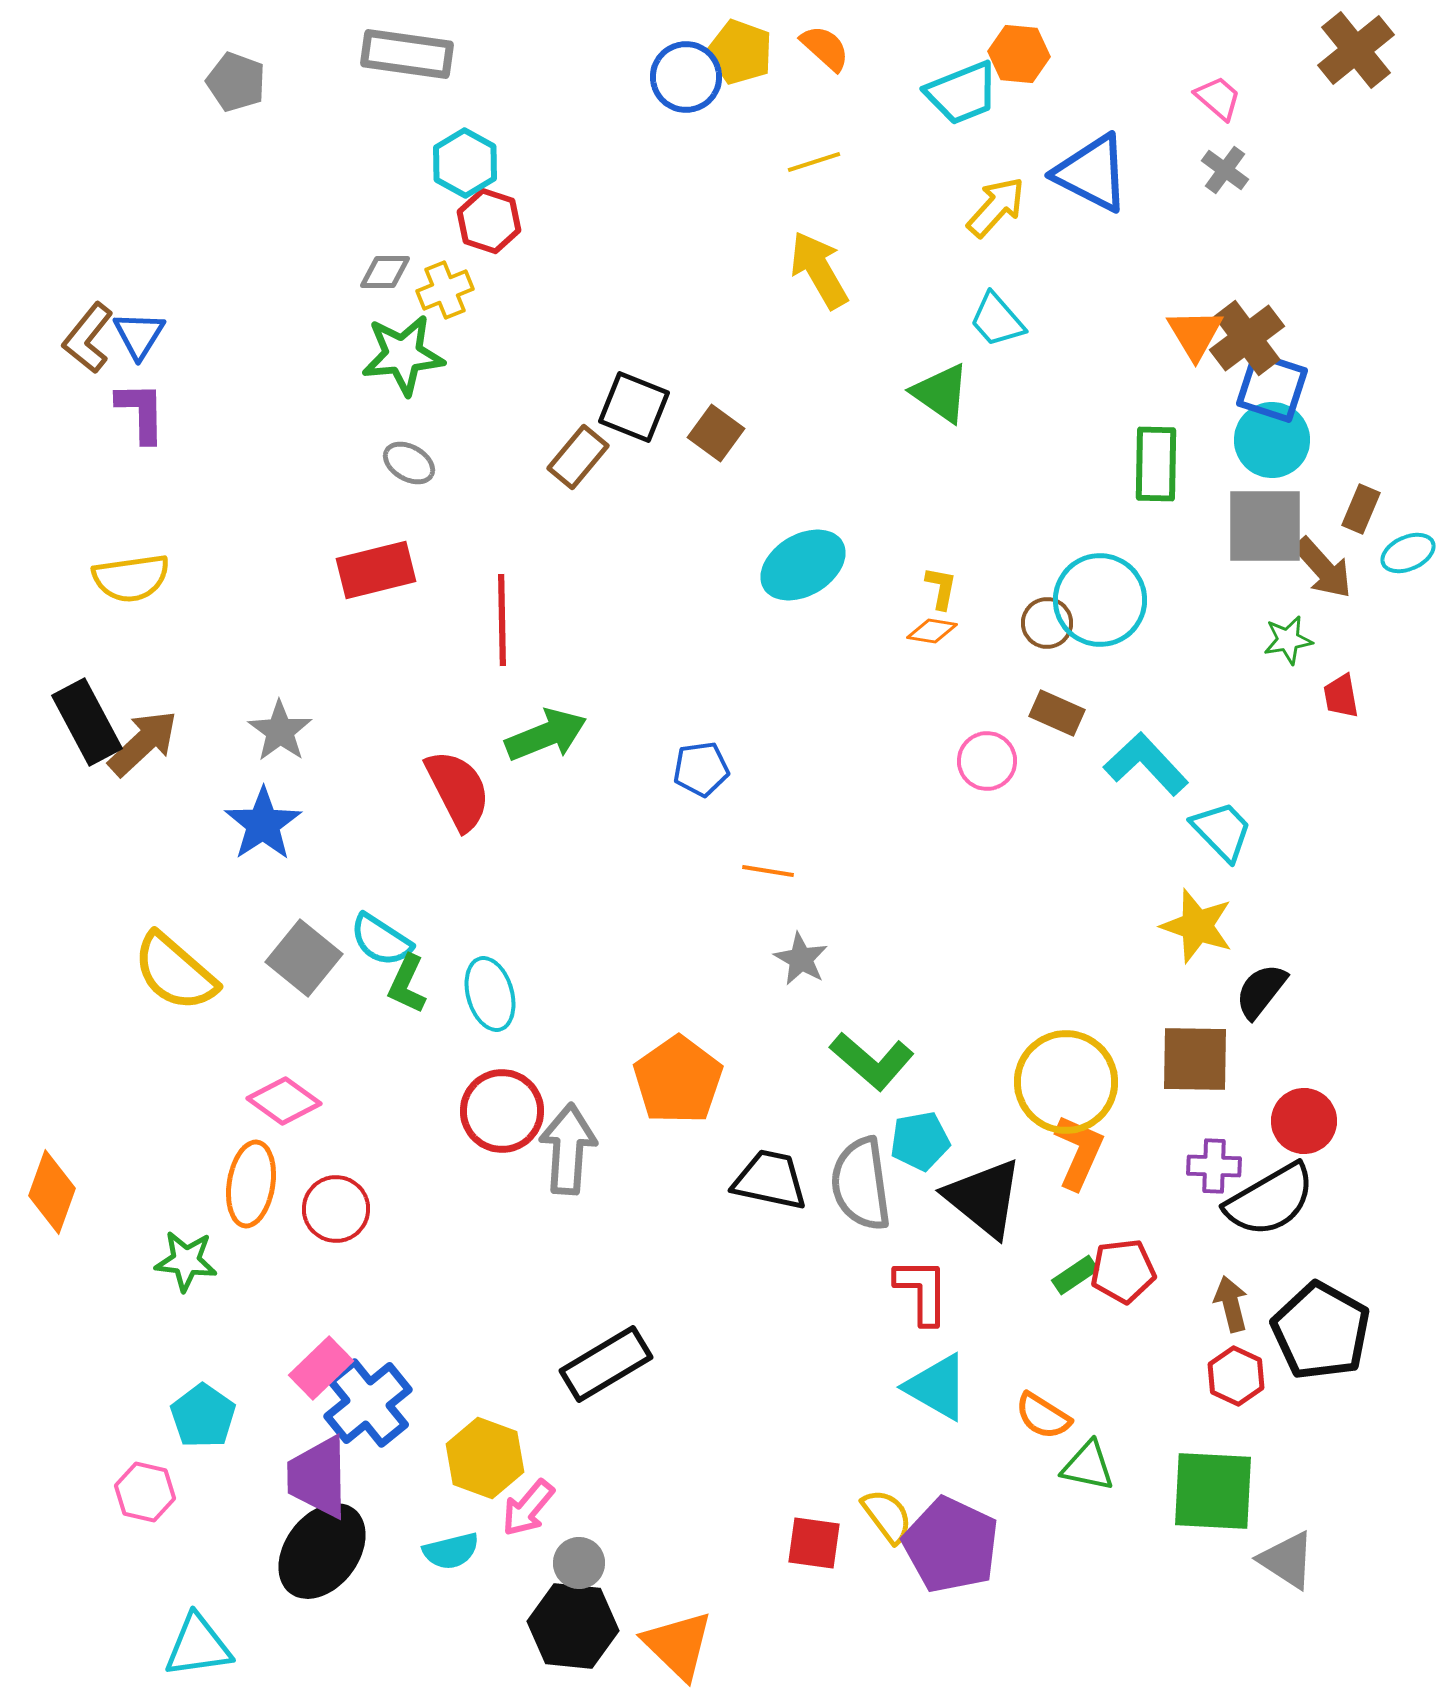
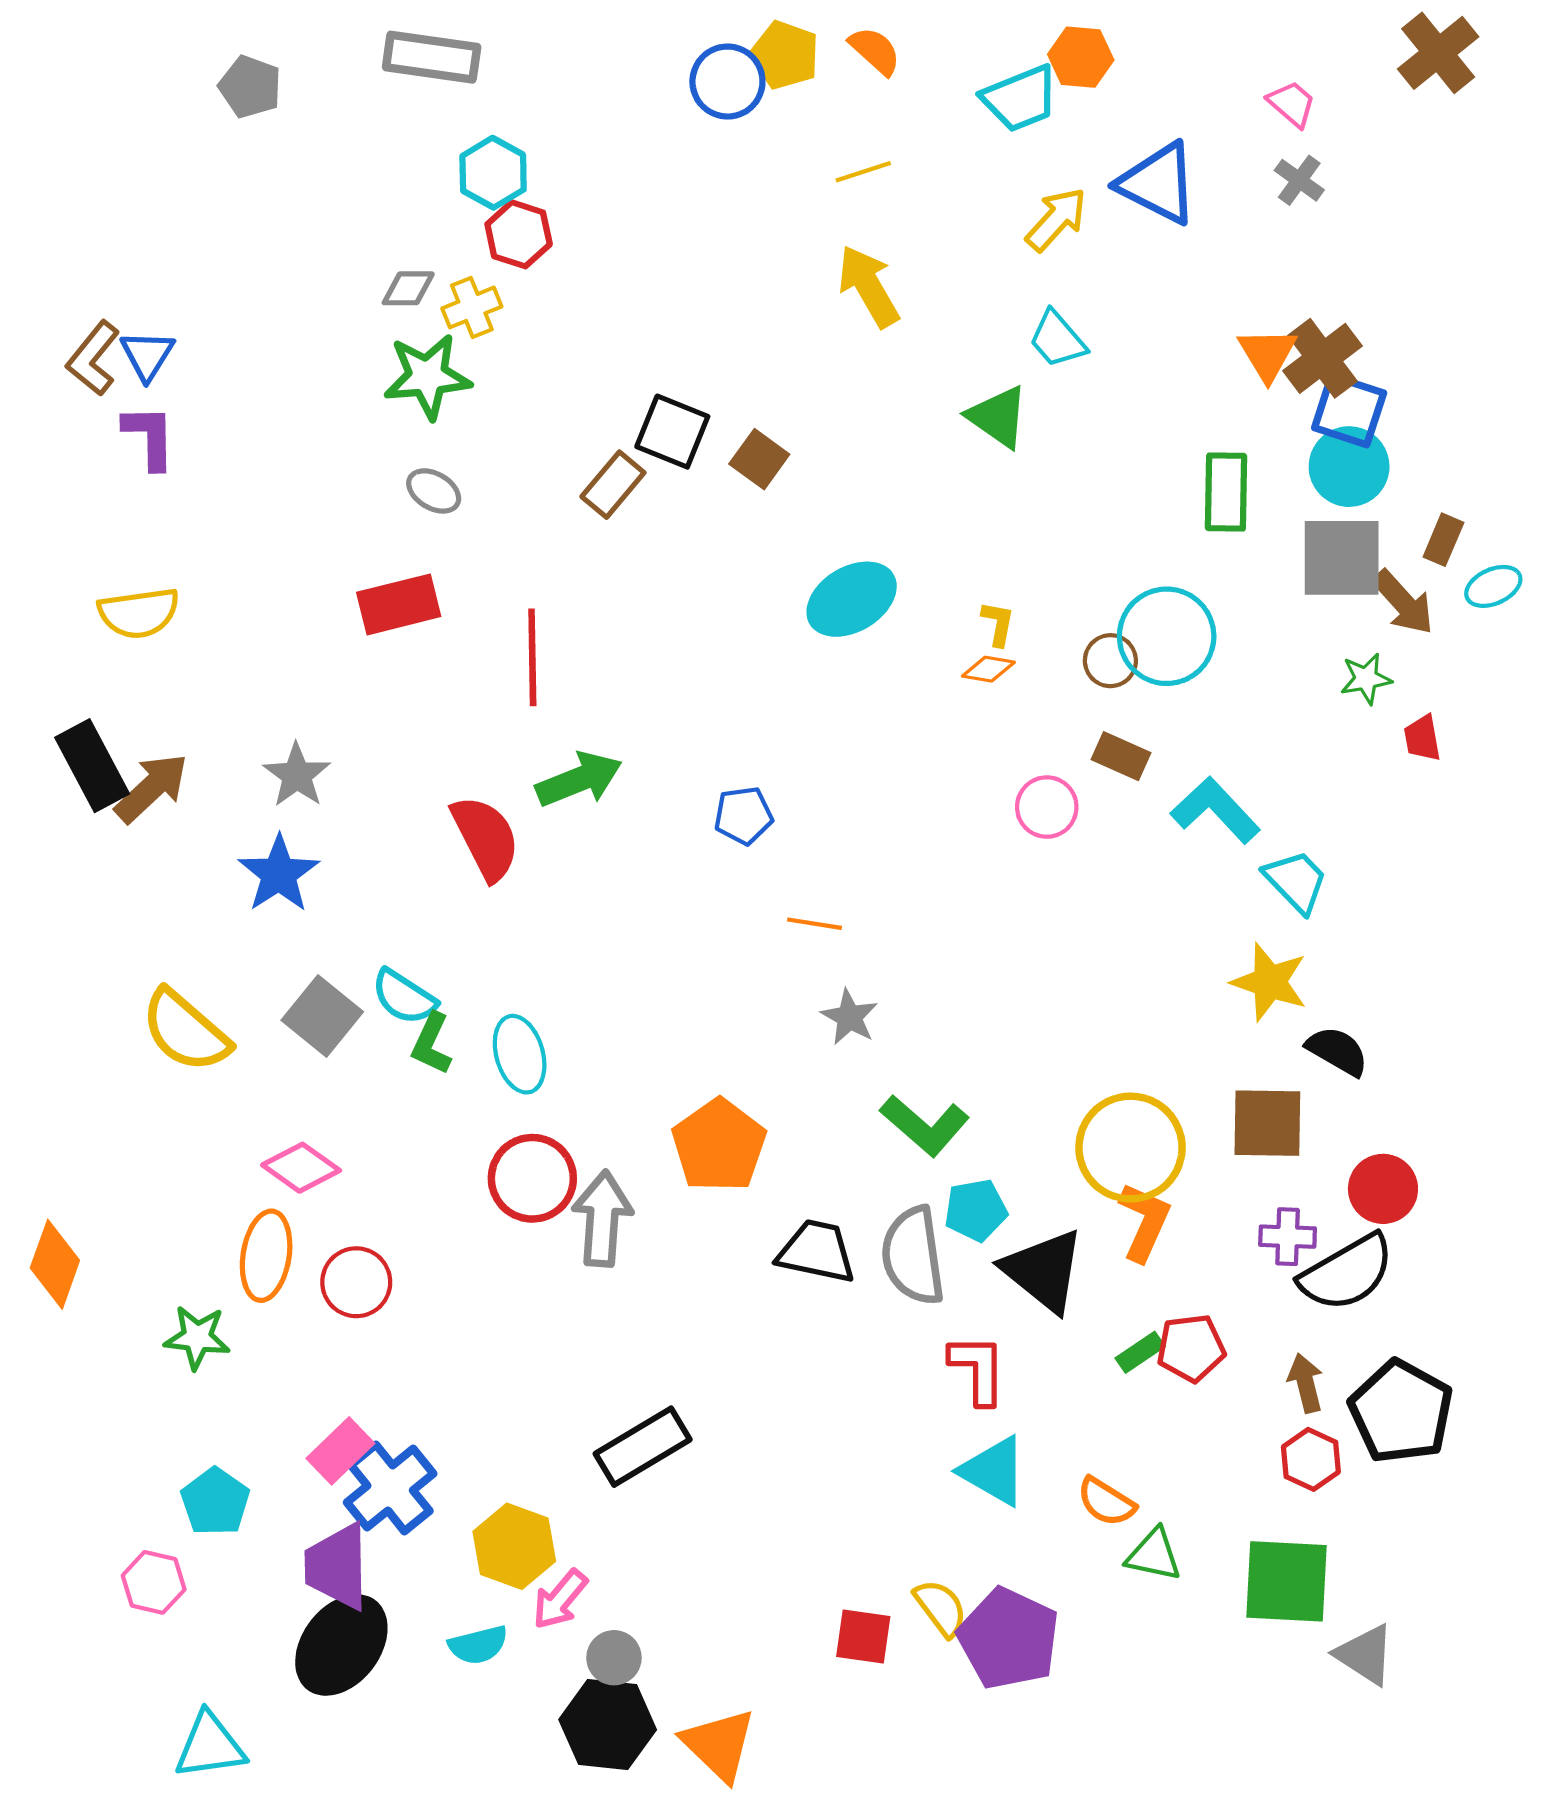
black semicircle: (1261, 991) -> (1337, 1051), turned 82

